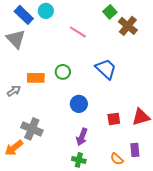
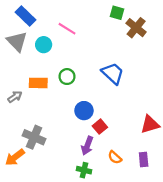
cyan circle: (46, 11) -> (44, 45), moved
green square: (110, 12) -> (117, 13), turned -32
pink line: (78, 32) -> (67, 29), moved
red square: (114, 119) -> (100, 127), moved, turned -32
orange semicircle: (117, 159) -> (115, 157), moved

